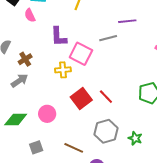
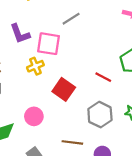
red line: (106, 97) -> (103, 77), moved

